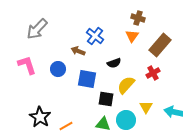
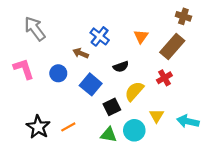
brown cross: (138, 18) -> (183, 16), moved
gray arrow: (37, 29) -> (35, 29), turned 100
blue square: (87, 79) -> (91, 84), turned 30
black square: (106, 99) -> (112, 107), turned -35
orange line: (66, 126) -> (68, 127), moved

